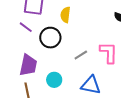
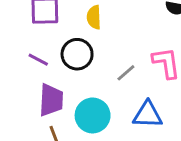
purple line: (26, 27) -> (38, 60), moved
cyan circle: (54, 80) -> (93, 115), size x1.5

